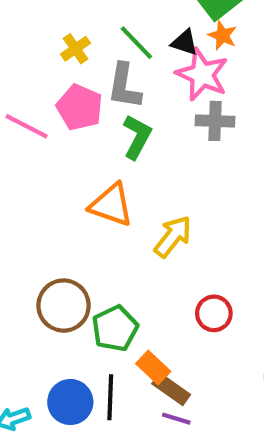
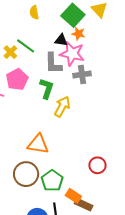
green line: (136, 43) -> (26, 46), moved
gray L-shape: (124, 86) -> (53, 63), moved
pink pentagon: (80, 107) -> (17, 79), turned 30
orange triangle: (111, 205) -> (38, 144), moved
yellow arrow: (173, 236) -> (62, 107), moved

